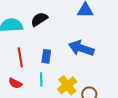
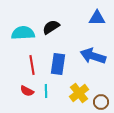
blue rectangle: (46, 56) -> (58, 64), size x1.5
cyan line: (41, 79) -> (46, 91), moved

